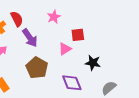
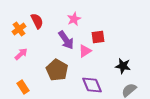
purple arrow: (30, 38) -> (66, 40), moved
black star: (93, 63) -> (123, 66), moved

